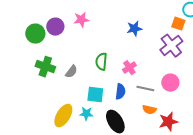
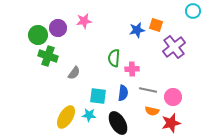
orange square: (178, 24) -> (156, 25), moved
green semicircle: (101, 62) -> (114, 58), moved
green cross: (45, 67) -> (48, 56), moved
pink cross: (129, 68) -> (132, 69), turned 32
pink circle: (170, 83) -> (173, 97), moved

